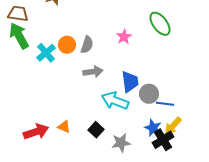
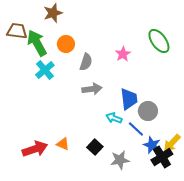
green arrow: (19, 36) -> (37, 43), moved
orange circle: (67, 45) -> (66, 44), moved
cyan arrow: (115, 101) -> (114, 118), size x0.6
blue line: (165, 104) -> (136, 129), moved, turned 36

